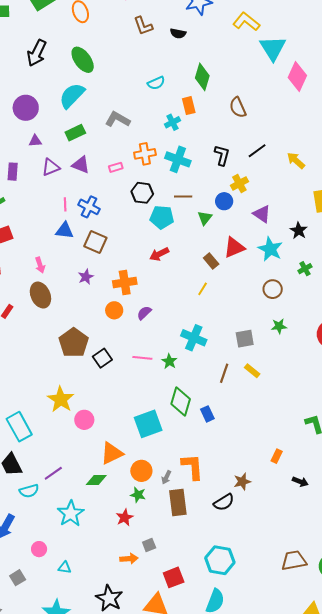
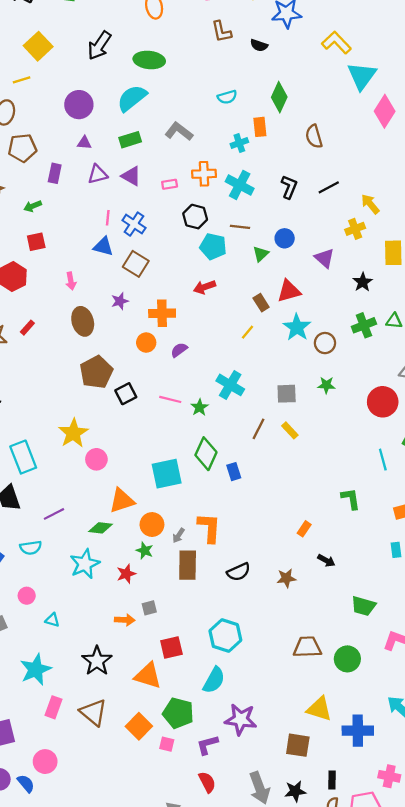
green ellipse: (83, 60) -> (149, 60), turned -56
yellow cross: (239, 184) -> (355, 229), moved
cyan star: (270, 249) -> (297, 327), moved
green cross: (305, 269) -> (364, 325), size x1.5
brown ellipse: (40, 295) -> (83, 321), moved
brown star: (242, 482) -> (286, 578), moved
cyan semicircle: (29, 491) -> (31, 548), moved
cyan star: (71, 514) -> (85, 564), moved

